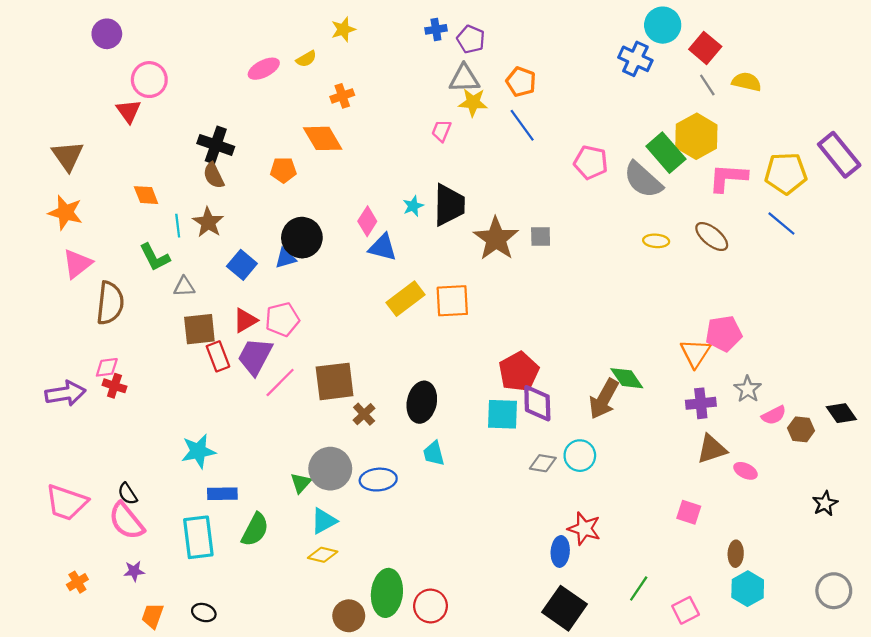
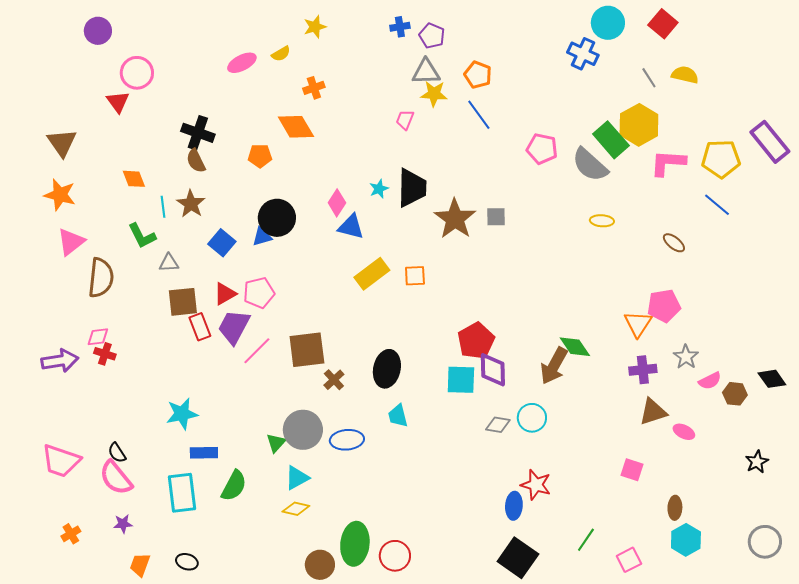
red square: (705, 48) -> (663, 24), moved
brown ellipse: (712, 237) -> (674, 243), moved, size x0.7
orange square: (452, 301) -> (415, 276), size x0.7

